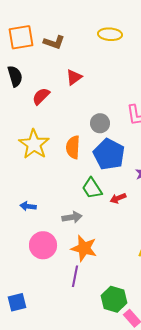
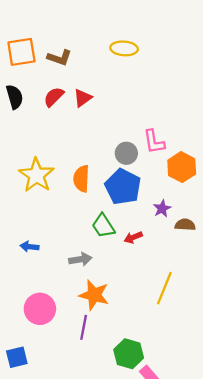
red semicircle: (41, 96) -> (54, 97), moved
gray circle: (100, 123) -> (126, 153), moved
pink circle: (43, 245) -> (40, 309), moved

